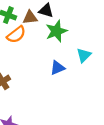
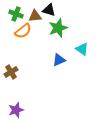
cyan triangle: (84, 55) -> (82, 49), turned -40

